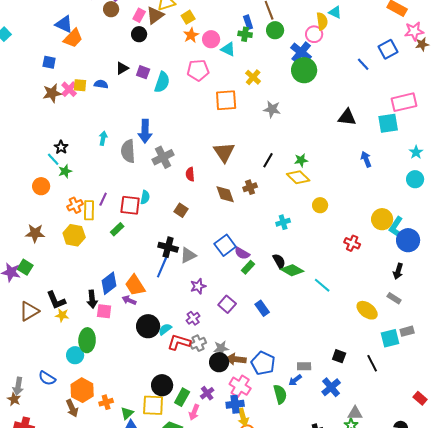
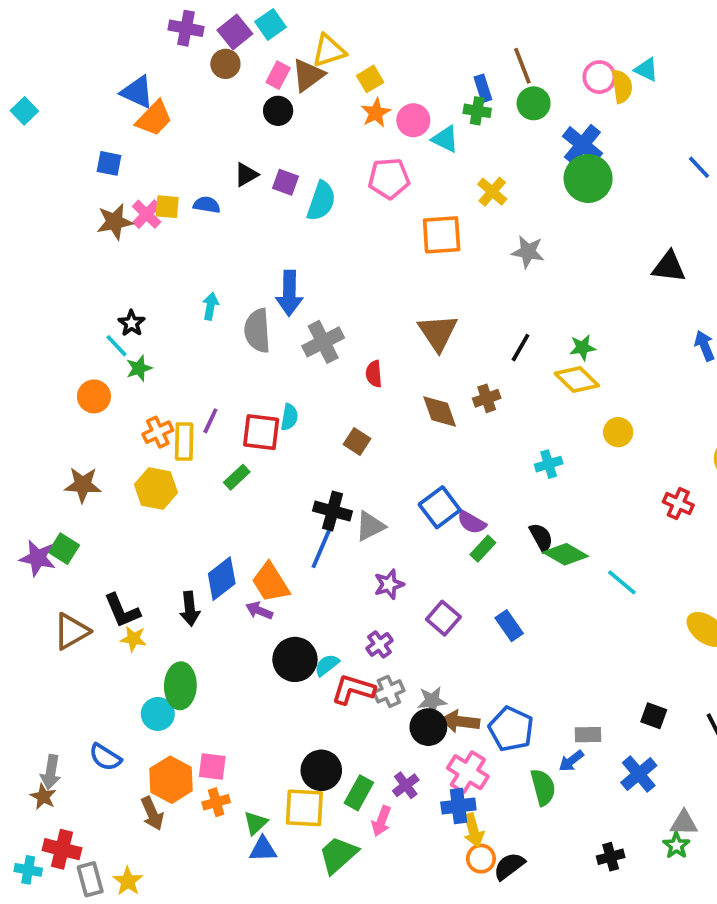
pink circle: (314, 34) -> (599, 77), moved
pink square: (104, 311) -> (212, 767), moved

